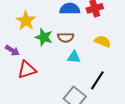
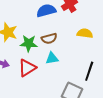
cyan triangle: (74, 57) -> (52, 58), moved
red triangle: (27, 70) -> (27, 68), moved

